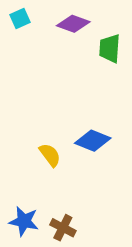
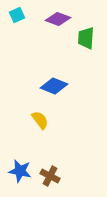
blue diamond: (93, 141) -> (54, 86), moved

